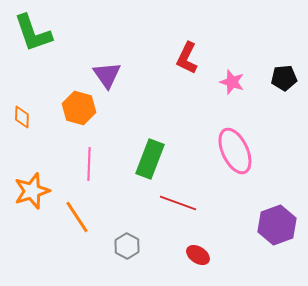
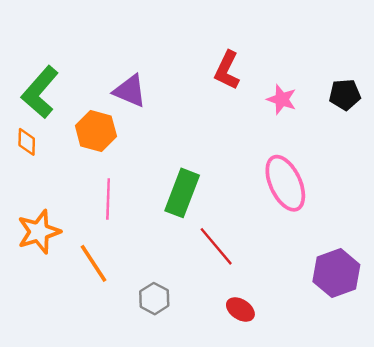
green L-shape: (33, 33) -> (40, 92), moved, turned 60
purple triangle: (107, 75) -> (130, 91), turned -32
red line: (178, 203) -> (216, 246), turned 30

